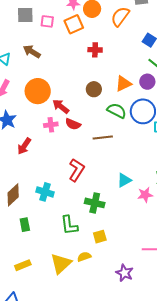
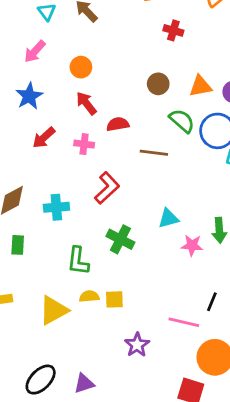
orange circle: (38, 91) -> (81, 67), size x0.6
red arrow: (61, 106) -> (86, 103), moved
red semicircle: (73, 124) -> (118, 124), turned 133
pink cross: (51, 125) -> (84, 144), moved
cyan cross: (45, 192) -> (56, 207), turned -36
yellow square: (100, 237) -> (114, 299), moved
yellow semicircle: (84, 257) -> (89, 296), moved

